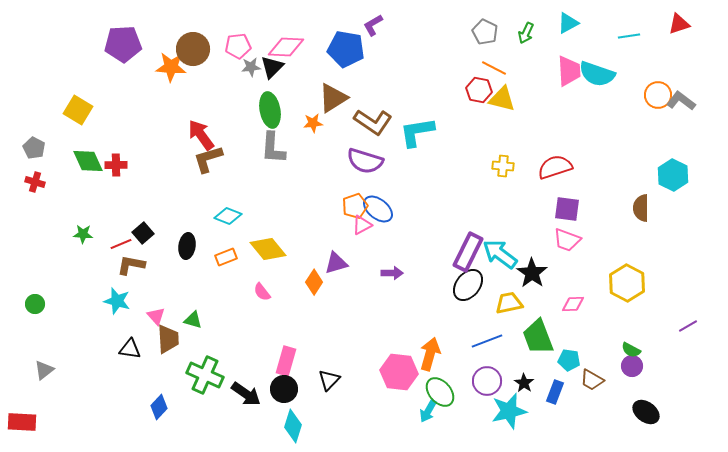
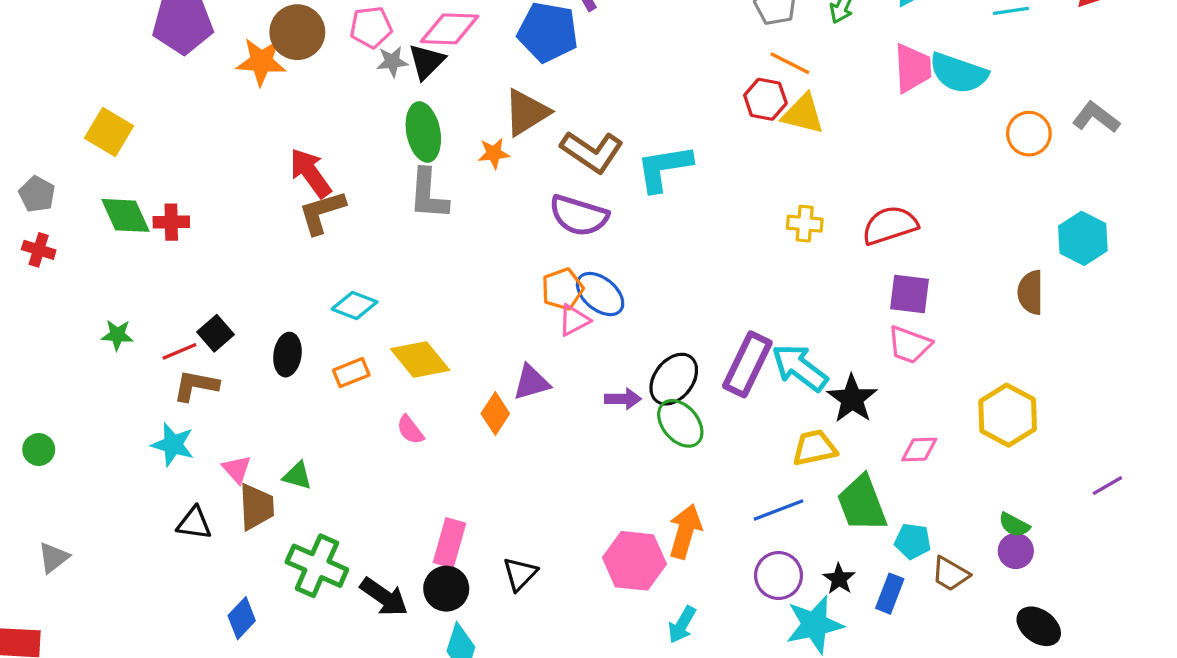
orange circle: (658, 95) -> (1029, 134), moved
black ellipse: (468, 285) -> (674, 379), moved
green ellipse: (440, 392) -> (680, 423), moved

